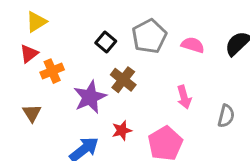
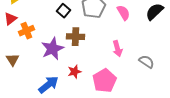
pink semicircle: (193, 45) -> (123, 13), turned 42
brown cross: (123, 80) -> (75, 37), turned -36
gray semicircle: (226, 116) -> (146, 62), turned -70

